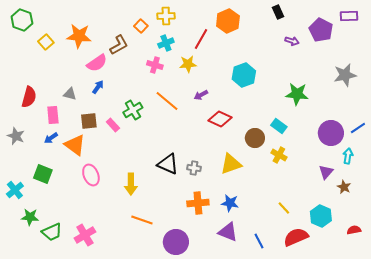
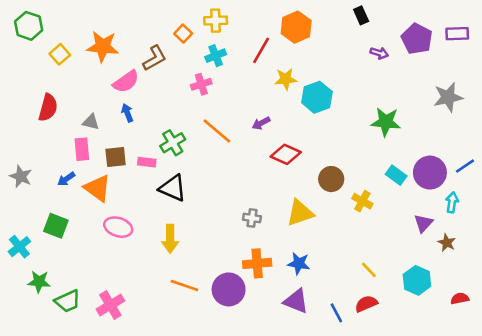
purple rectangle: (349, 16) -> (457, 34), moved
yellow star: (188, 64) -> (286, 79), moved
pink cross: (155, 65) -> (201, 84), turned -35
blue arrow: (98, 87) -> (127, 113), turned -56
red semicircle: (29, 97) -> (48, 108), moved
pink rectangle: (53, 115) -> (82, 149), moved
pink rectangle: (113, 125) -> (147, 162), turned -40
cyan rectangle: (279, 126) -> (396, 175), moved
black triangle: (168, 164) -> (173, 188), moved
pink ellipse: (91, 175) -> (118, 227), turned -50
red semicircle: (296, 237) -> (366, 304), moved, size x0.7
purple circle: (176, 242) -> (229, 289), moved

